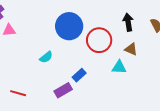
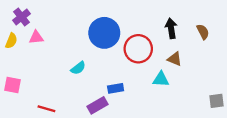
blue rectangle: (79, 75) -> (116, 88), turned 32

